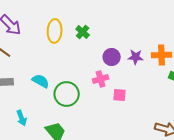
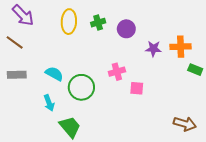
green cross: (83, 32) -> (98, 23), turned 32
purple circle: (112, 57) -> (126, 29), moved
cyan arrow: (22, 118) -> (49, 103), moved

